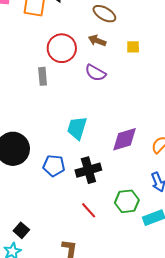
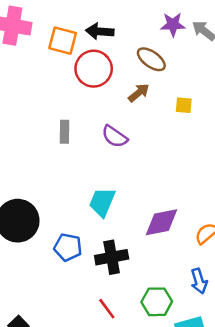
brown arrow: (97, 41) -> (139, 93), turned 114
red circle: (62, 48) -> (94, 69), moved
purple semicircle: (95, 73) -> (115, 137), moved

